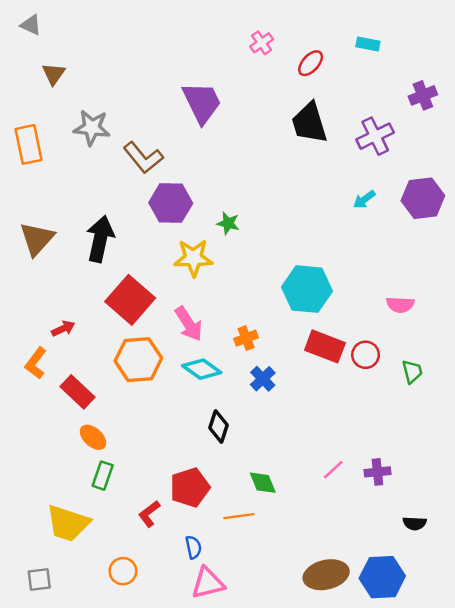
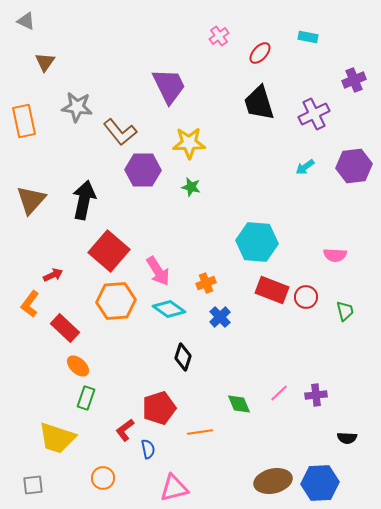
yellow star: (193, 258) -> (189, 143), moved
green diamond: (263, 483) -> (239, 404), moved
blue semicircle: (193, 547) -> (148, 449), moved

